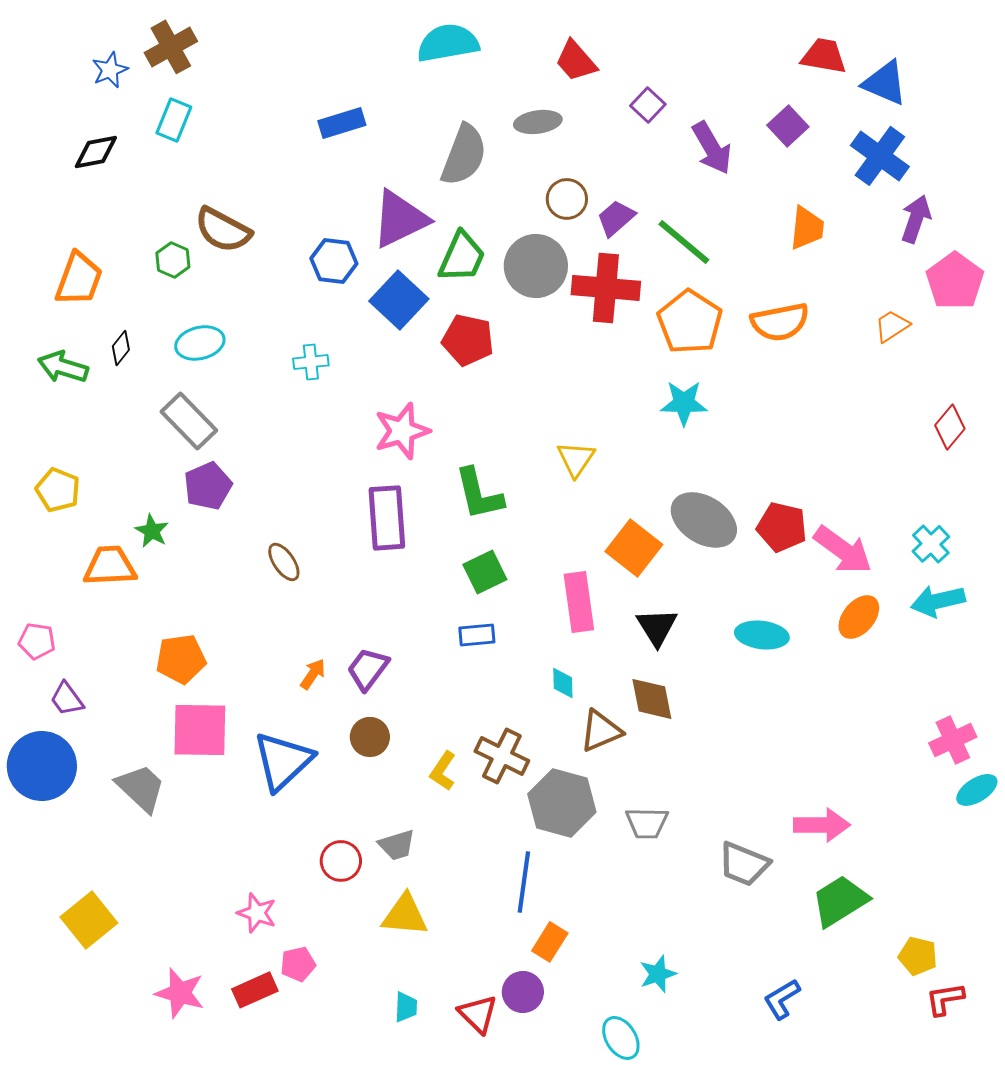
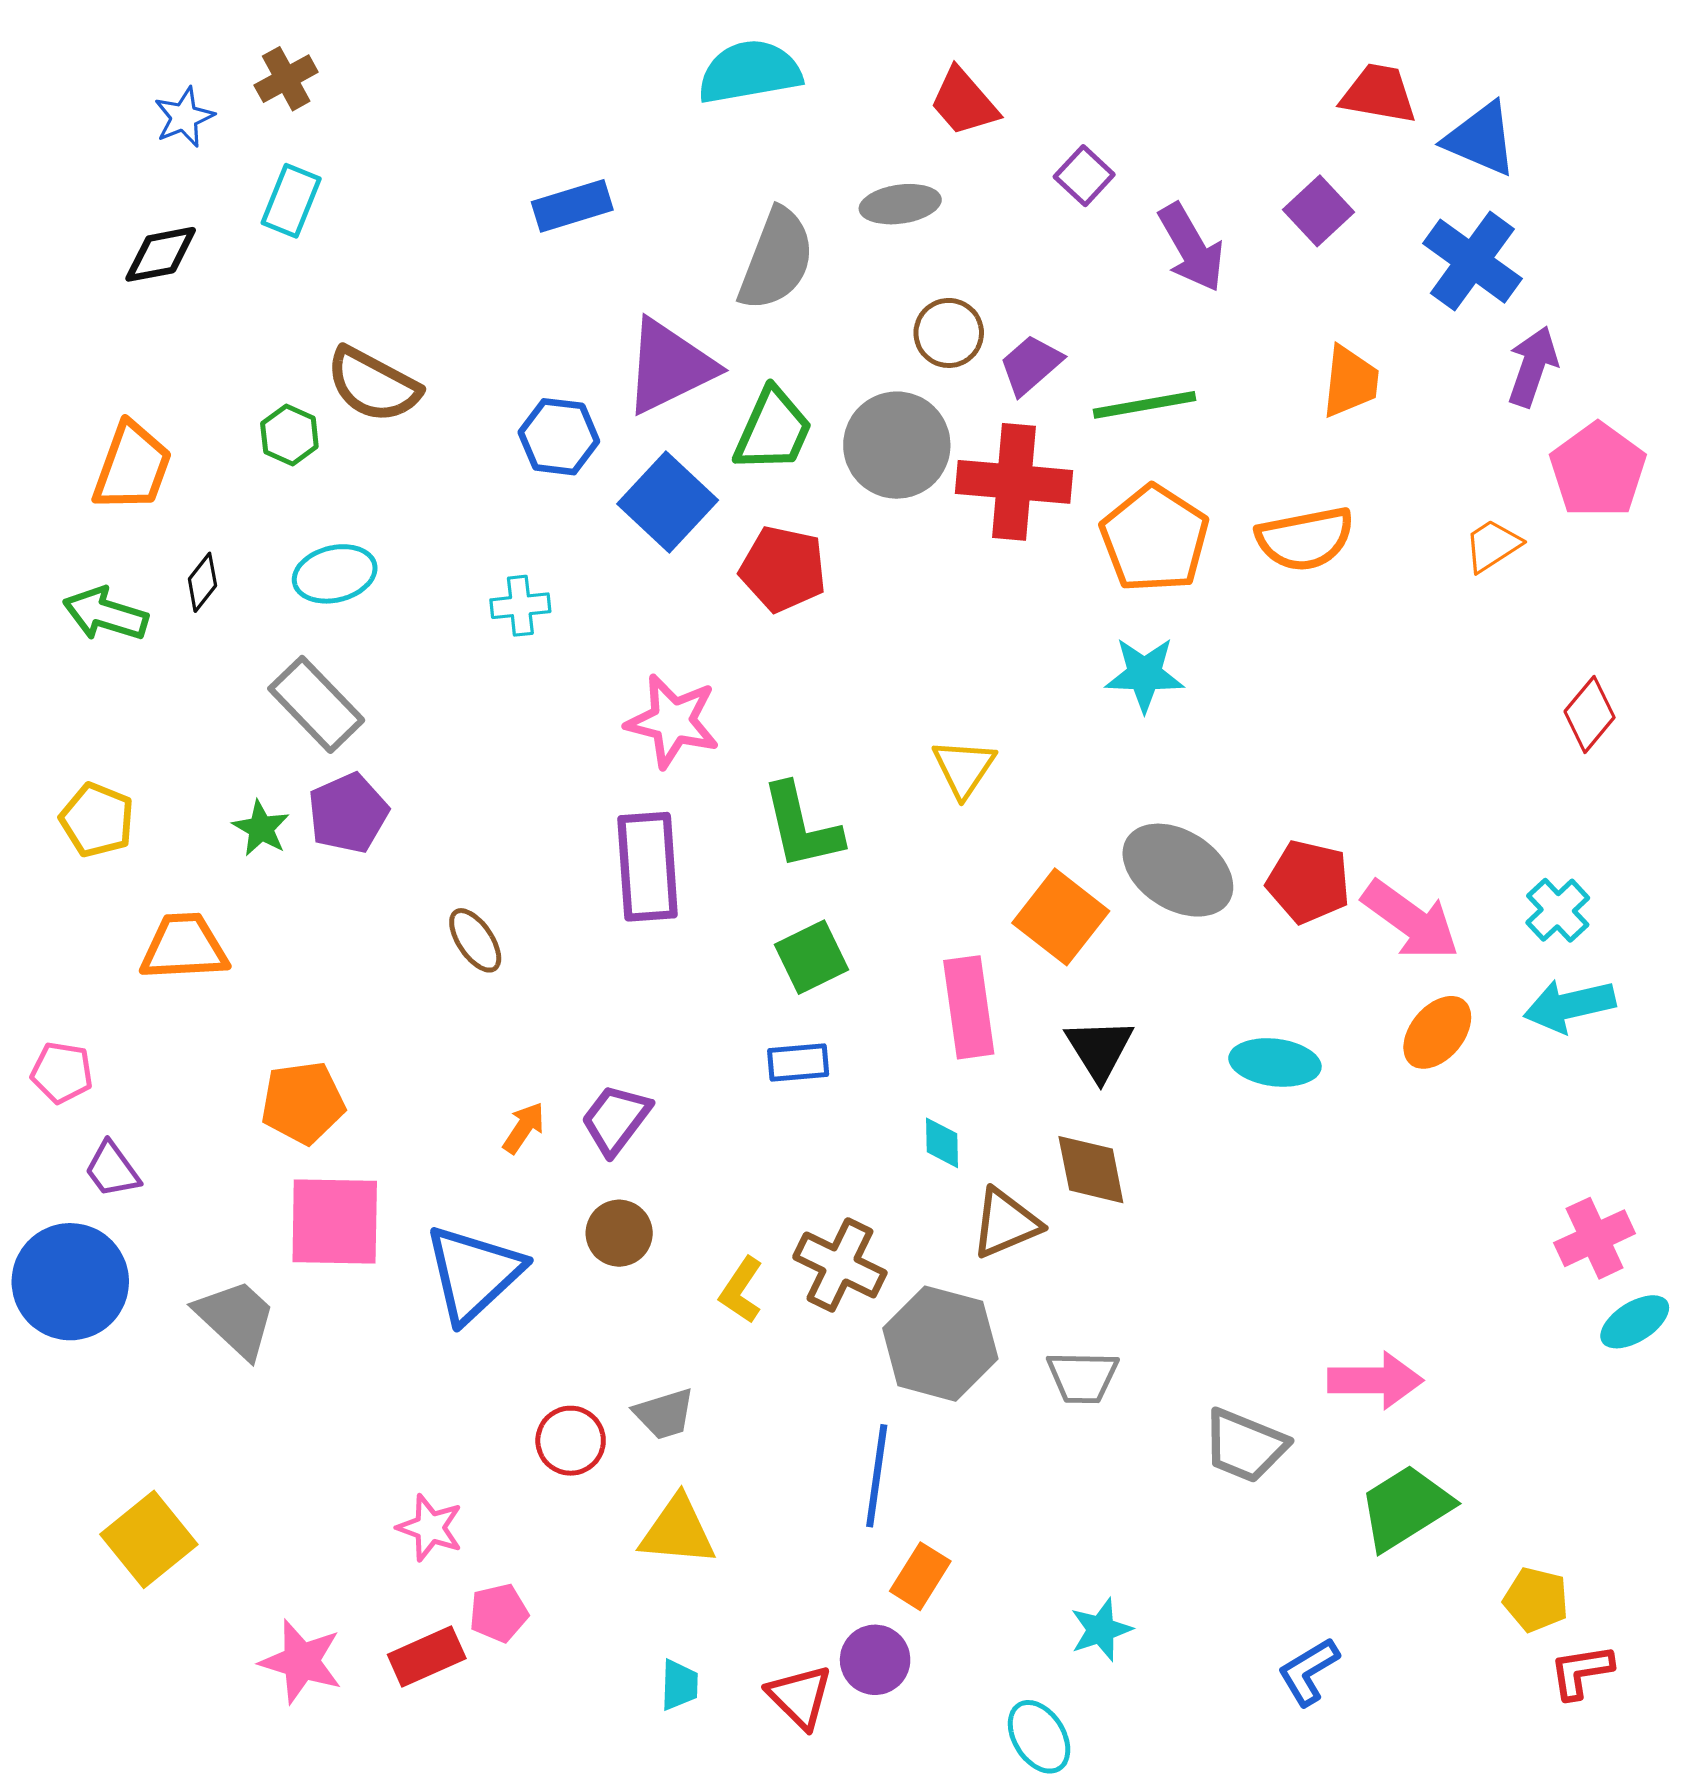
brown cross: (171, 47) -> (286, 79), size x0.7
green line: (684, 242) -> (1144, 405), turned -50
pink star: (402, 431) -> (673, 721), turned 30
green star: (152, 531) -> (261, 828), moved

